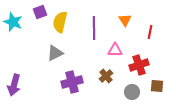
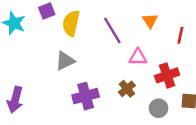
purple line: (94, 28) -> (112, 30), turned -30

